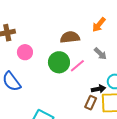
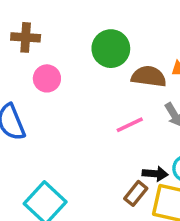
brown semicircle: (70, 37) -> (149, 76), moved
green circle: (59, 62) -> (111, 49), moved

